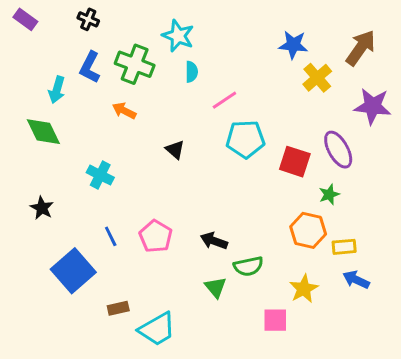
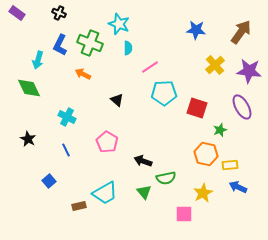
yellow cross: (317, 78) -> (215, 65), moved
purple ellipse: (338, 150) -> (242, 107), moved
blue line: (111, 236) -> (66, 150), moved
pink pentagon: (156, 236) -> (107, 142), moved
blue square: (73, 271) -> (49, 181), size x0.5
cyan trapezoid: (157, 329) -> (105, 193), moved

